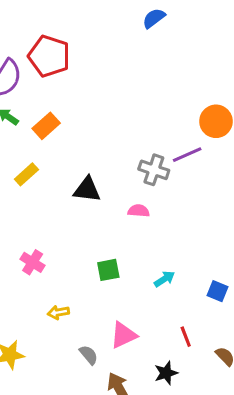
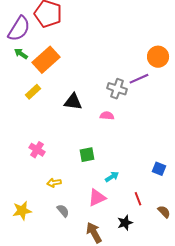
orange rectangle: (46, 126) -> (46, 60), size x1.5
cyan arrow: (164, 279) -> (112, 177), moved
gray semicircle: (89, 355) -> (63, 211), moved

